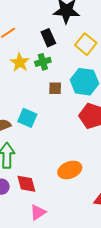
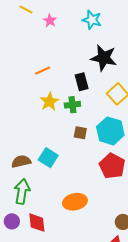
orange ellipse: (70, 170) -> (75, 202), moved

